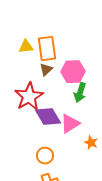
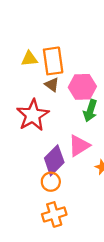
brown triangle: (46, 70) -> (52, 85), turned -40
purple diamond: (48, 117) -> (54, 160), moved, turned 76

